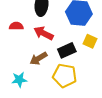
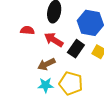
black rectangle: (67, 50) -> (76, 49), moved, turned -36
cyan star: (19, 80) -> (46, 85), moved

